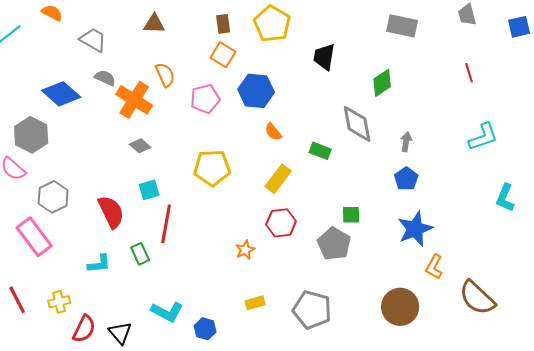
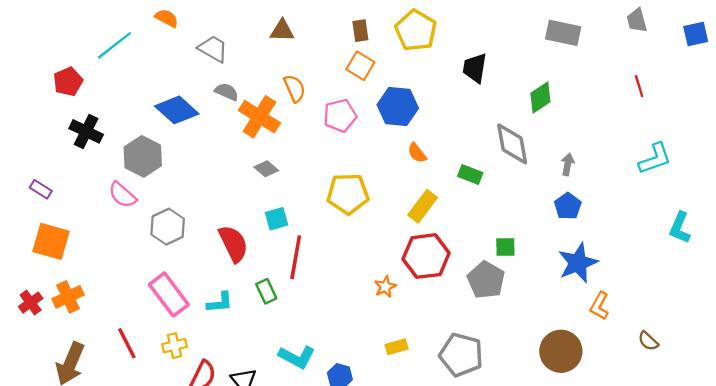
red hexagon: (281, 223) -> (426, 256), size x1.4
pink rectangle: (34, 237) -> (169, 295), moved
brown semicircle: (477, 298) -> (648, 341), size x0.5

